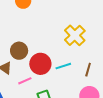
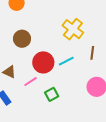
brown circle: (19, 51) -> (22, 39), moved
brown line: (88, 70) -> (92, 53), moved

